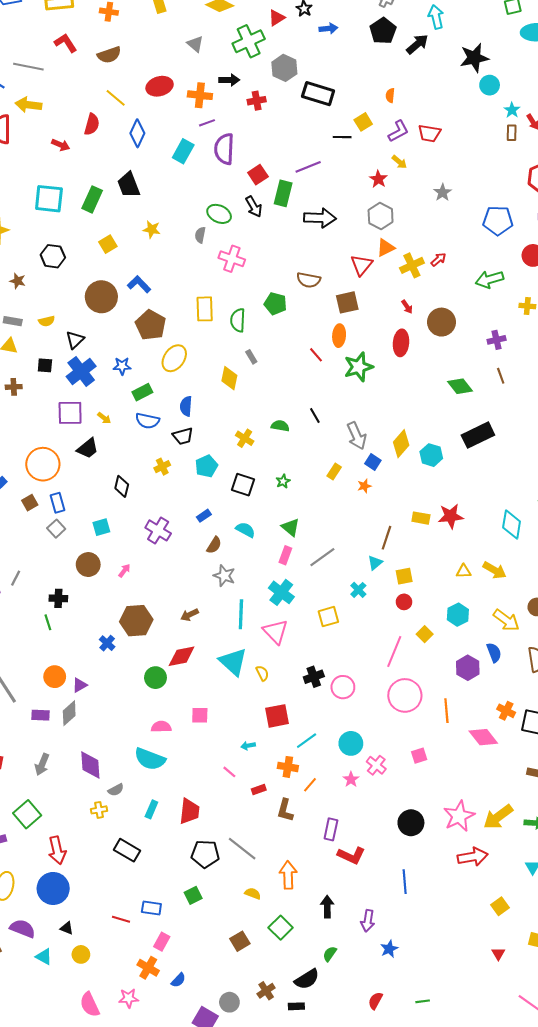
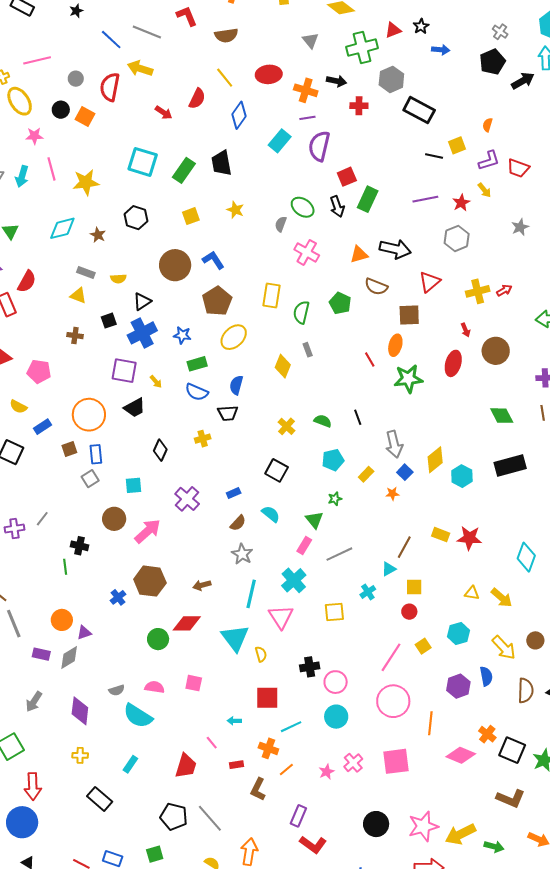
purple line: (308, 167) -> (425, 199), moved
black arrow: (320, 218) -> (395, 249), moved
orange triangle: (386, 248) -> (359, 255), moved
black square: (45, 365) -> (109, 321), turned -35
cyan pentagon: (206, 466) -> (333, 460), moved
green star: (283, 481) -> (335, 499), moved
pink arrow: (124, 571) -> (148, 531), size x2.0
pink diamond: (483, 737) -> (461, 755), turned -40
cyan circle: (351, 743) -> (336, 717), moved
pink square: (419, 756) -> (396, 761), size x1.8
gray semicircle: (116, 790) -> (117, 690), moved
red trapezoid: (190, 811) -> (186, 766), moved

